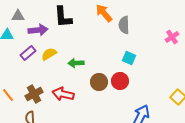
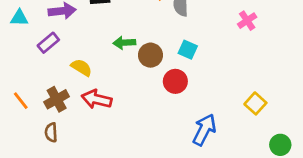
yellow semicircle: (49, 54) -> (81, 68), moved, turned 63
green arrow: (76, 63) -> (124, 43), moved
brown circle: (99, 82) -> (150, 55), moved

